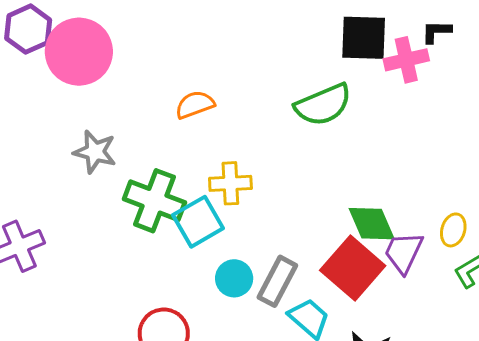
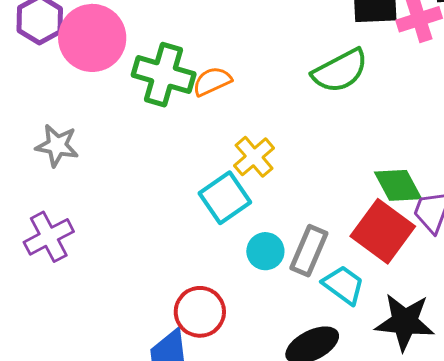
gray star: (95, 152) -> (57, 145), moved
yellow cross: (230, 183) -> (254, 157), turned -33
green cross: (154, 201) -> (164, 75), moved

